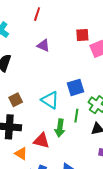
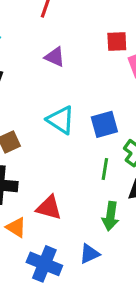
cyan triangle: (50, 100) -> (61, 120), moved
green arrow: (60, 128) -> (111, 216), moved

